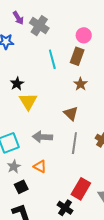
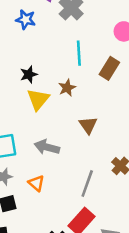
brown rectangle: (77, 56) -> (109, 68), moved
brown star: (80, 84) -> (67, 88), moved
gray line: (74, 143) -> (87, 184), moved

